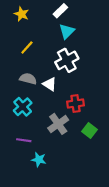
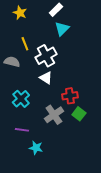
yellow line: (27, 47) -> (25, 44), turned -64
white cross: (67, 60) -> (46, 56), moved
gray semicircle: (28, 79) -> (12, 62), moved
green square: (89, 130) -> (79, 114), moved

